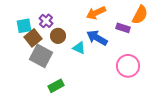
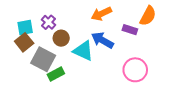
brown square: (33, 38) -> (24, 42), moved
cyan triangle: (79, 48) -> (83, 51), size x1.5
green rectangle: (56, 86) -> (56, 74), moved

